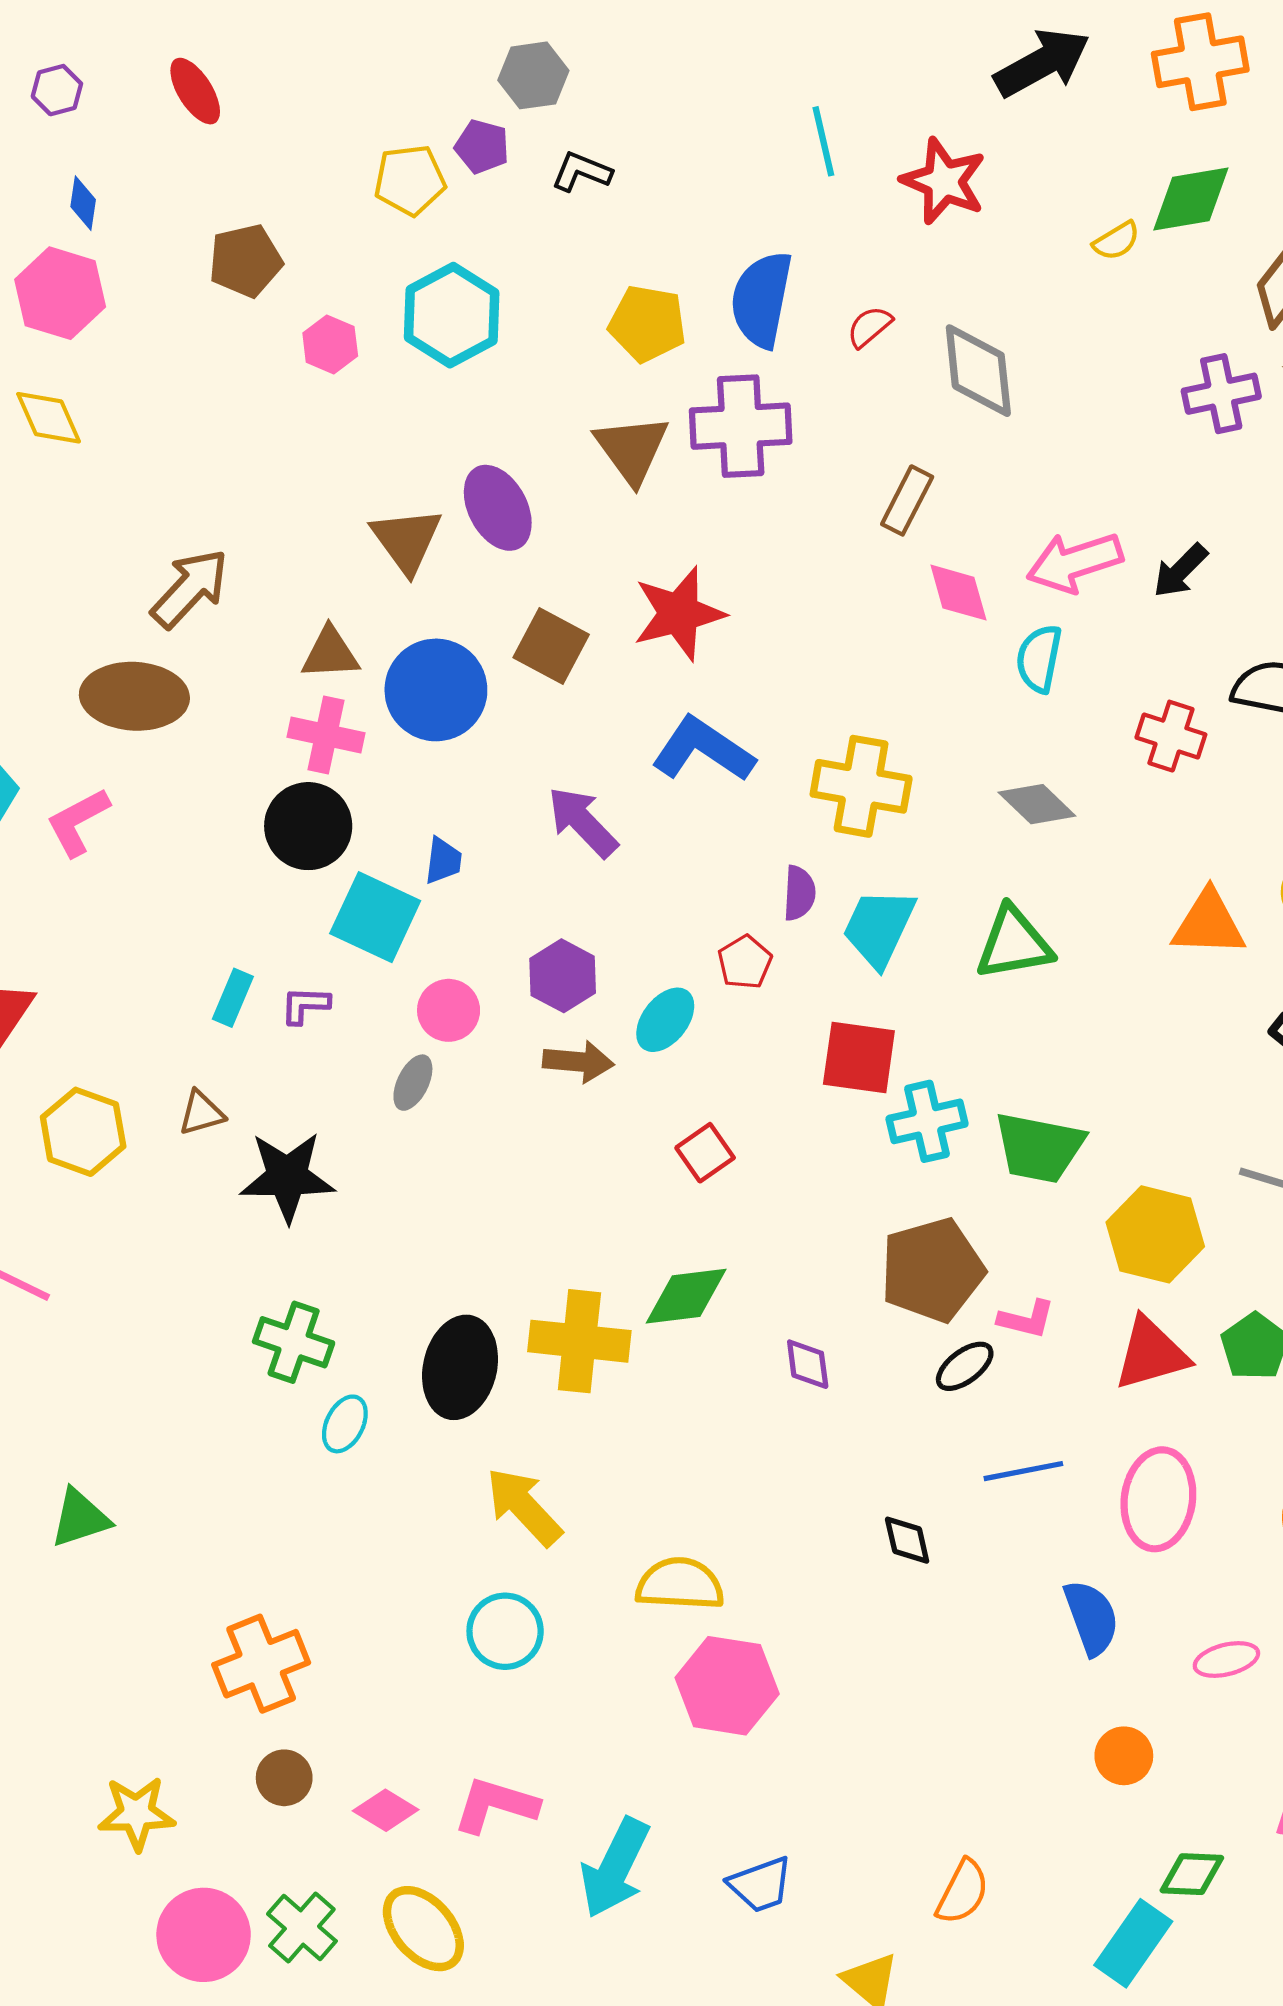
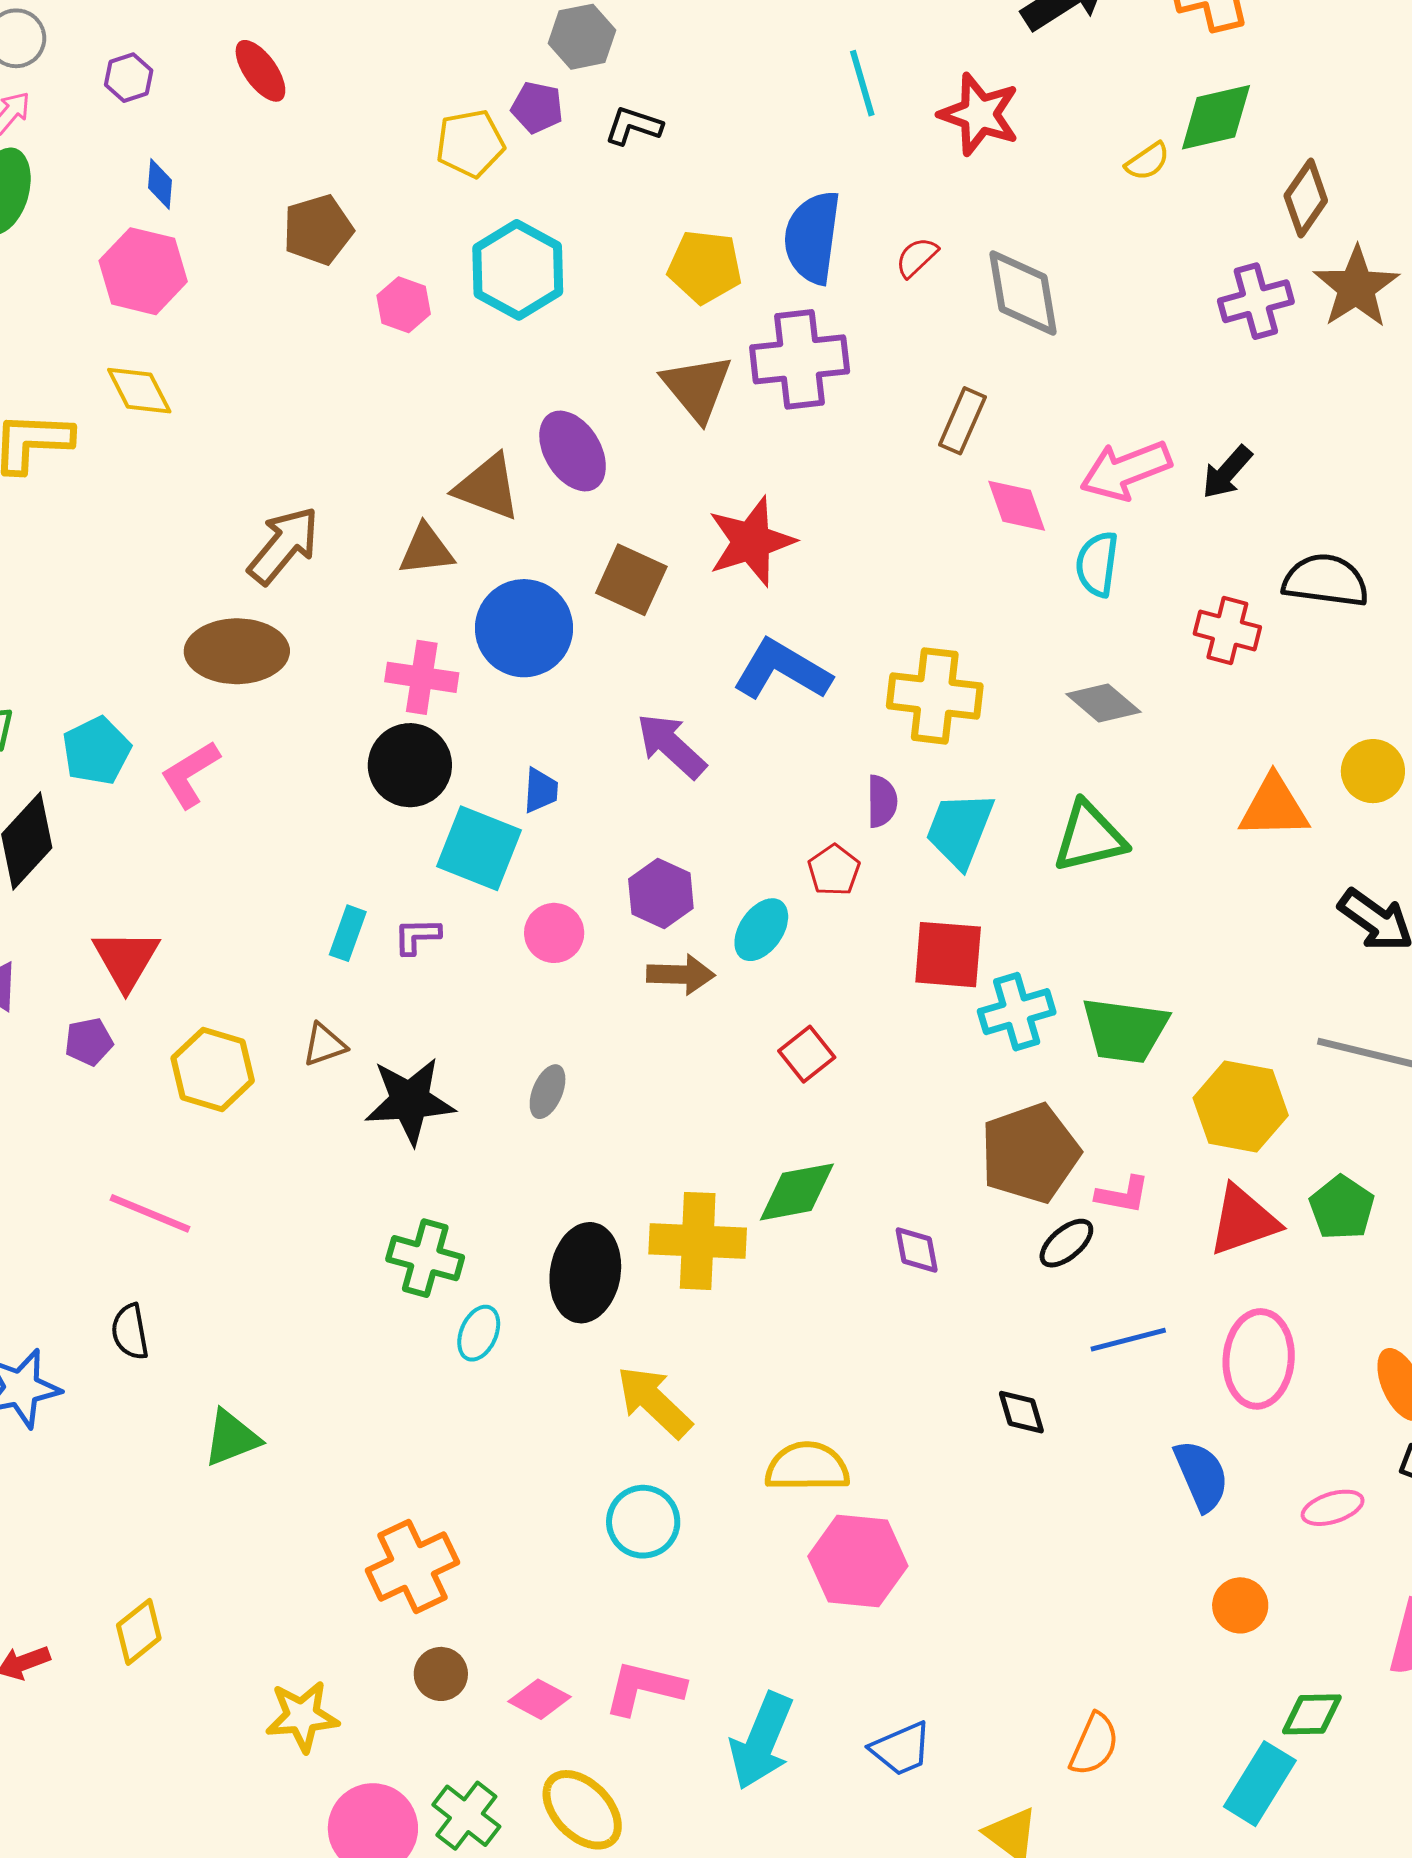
brown triangle: (407, 540) -> (488, 487), turned -30
brown triangle: (330, 653) -> (426, 550), moved
gray ellipse: (413, 1083) -> (548, 1092), moved

